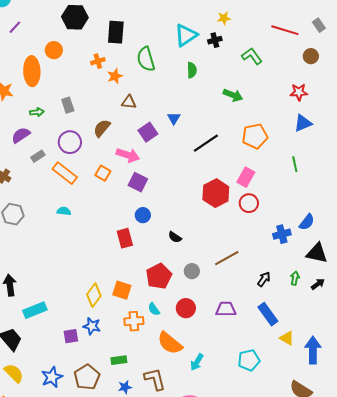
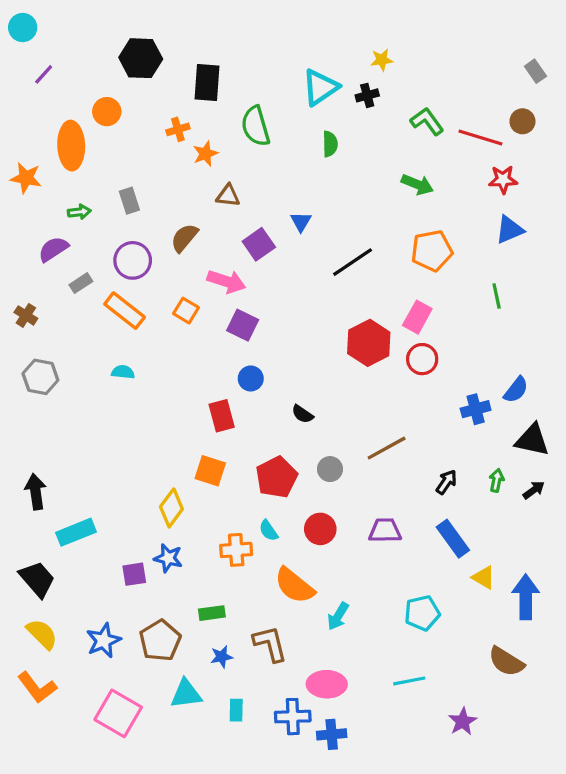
red line: (285, 30) -> (480, 137), moved
green arrow: (233, 95) -> (417, 184), moved
orange square: (122, 290) -> (210, 471), moved

